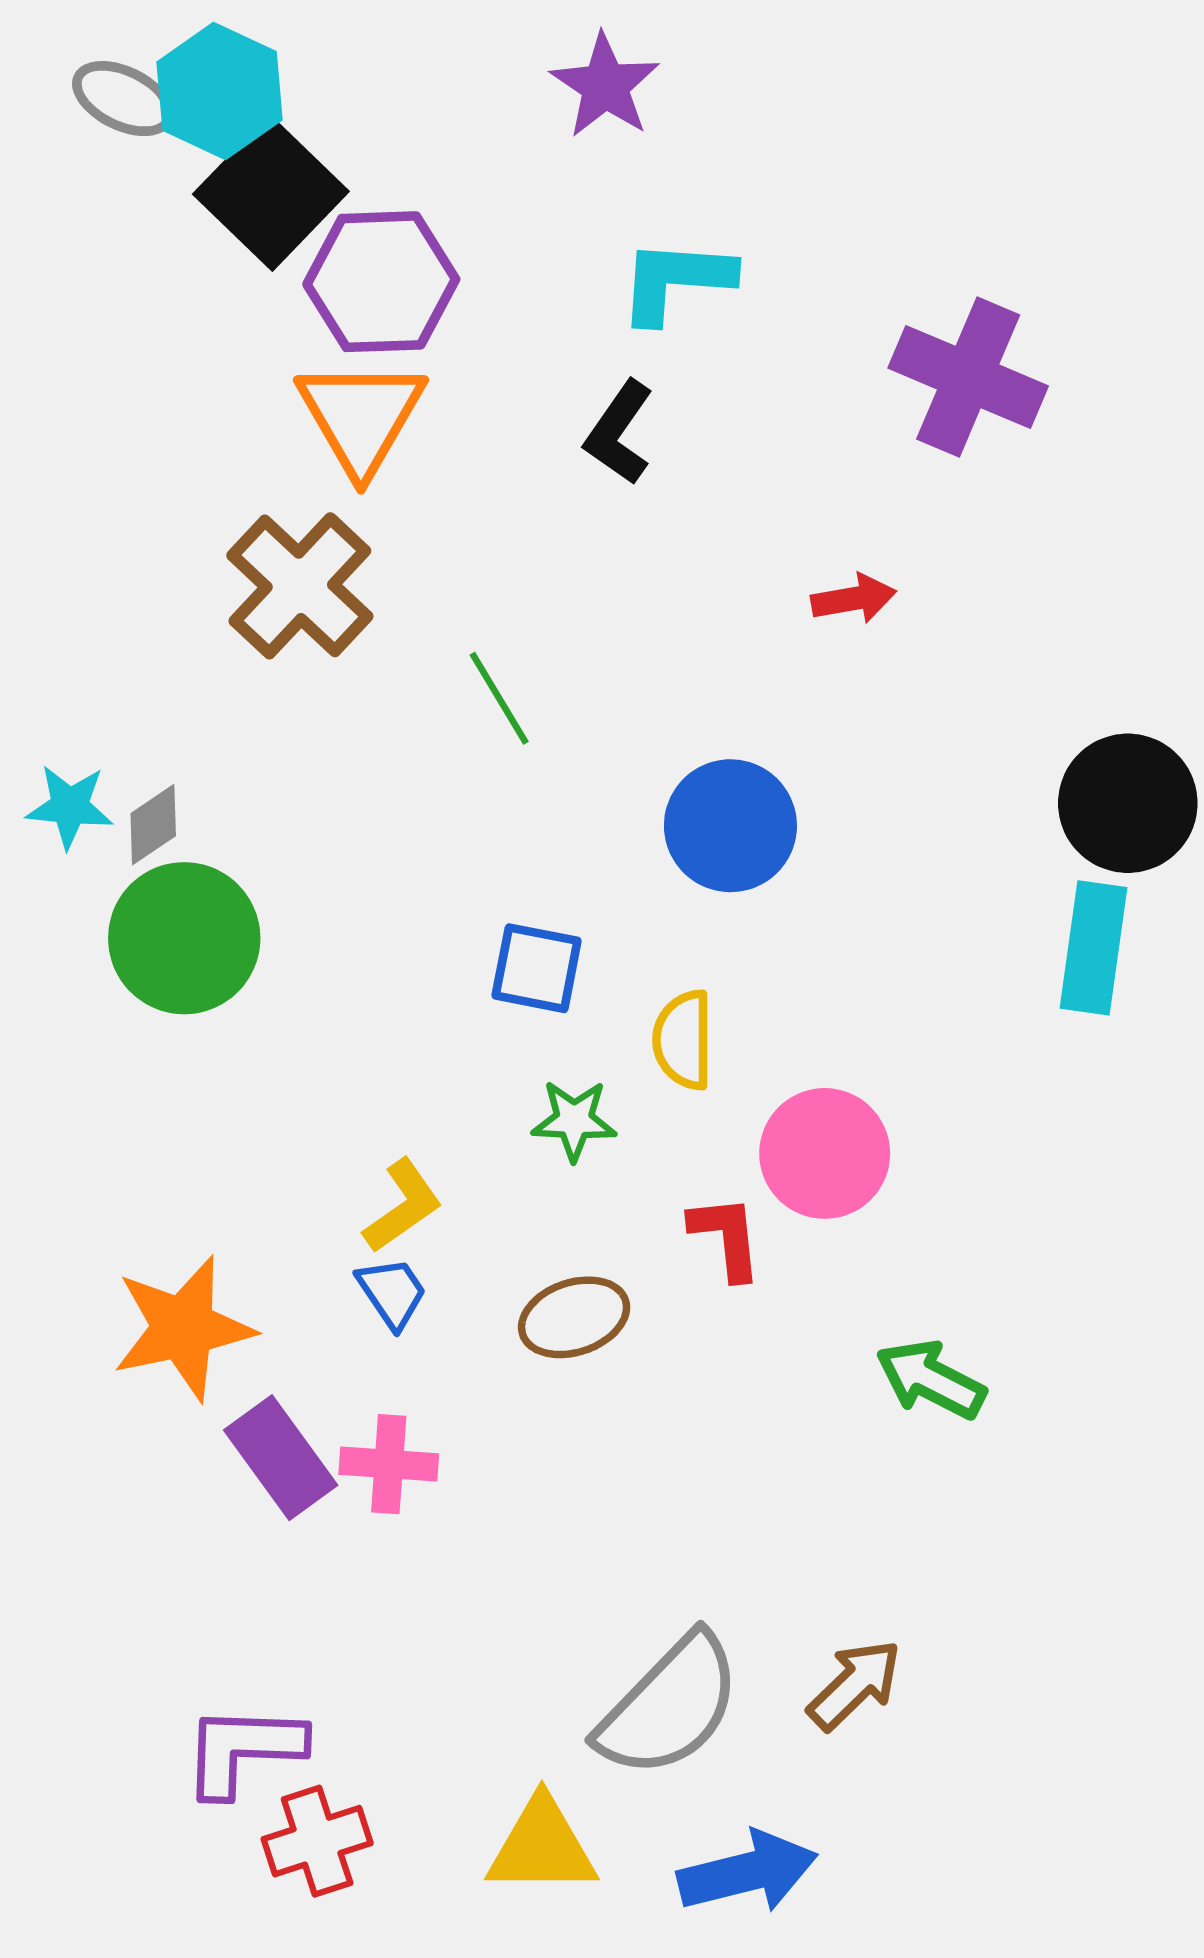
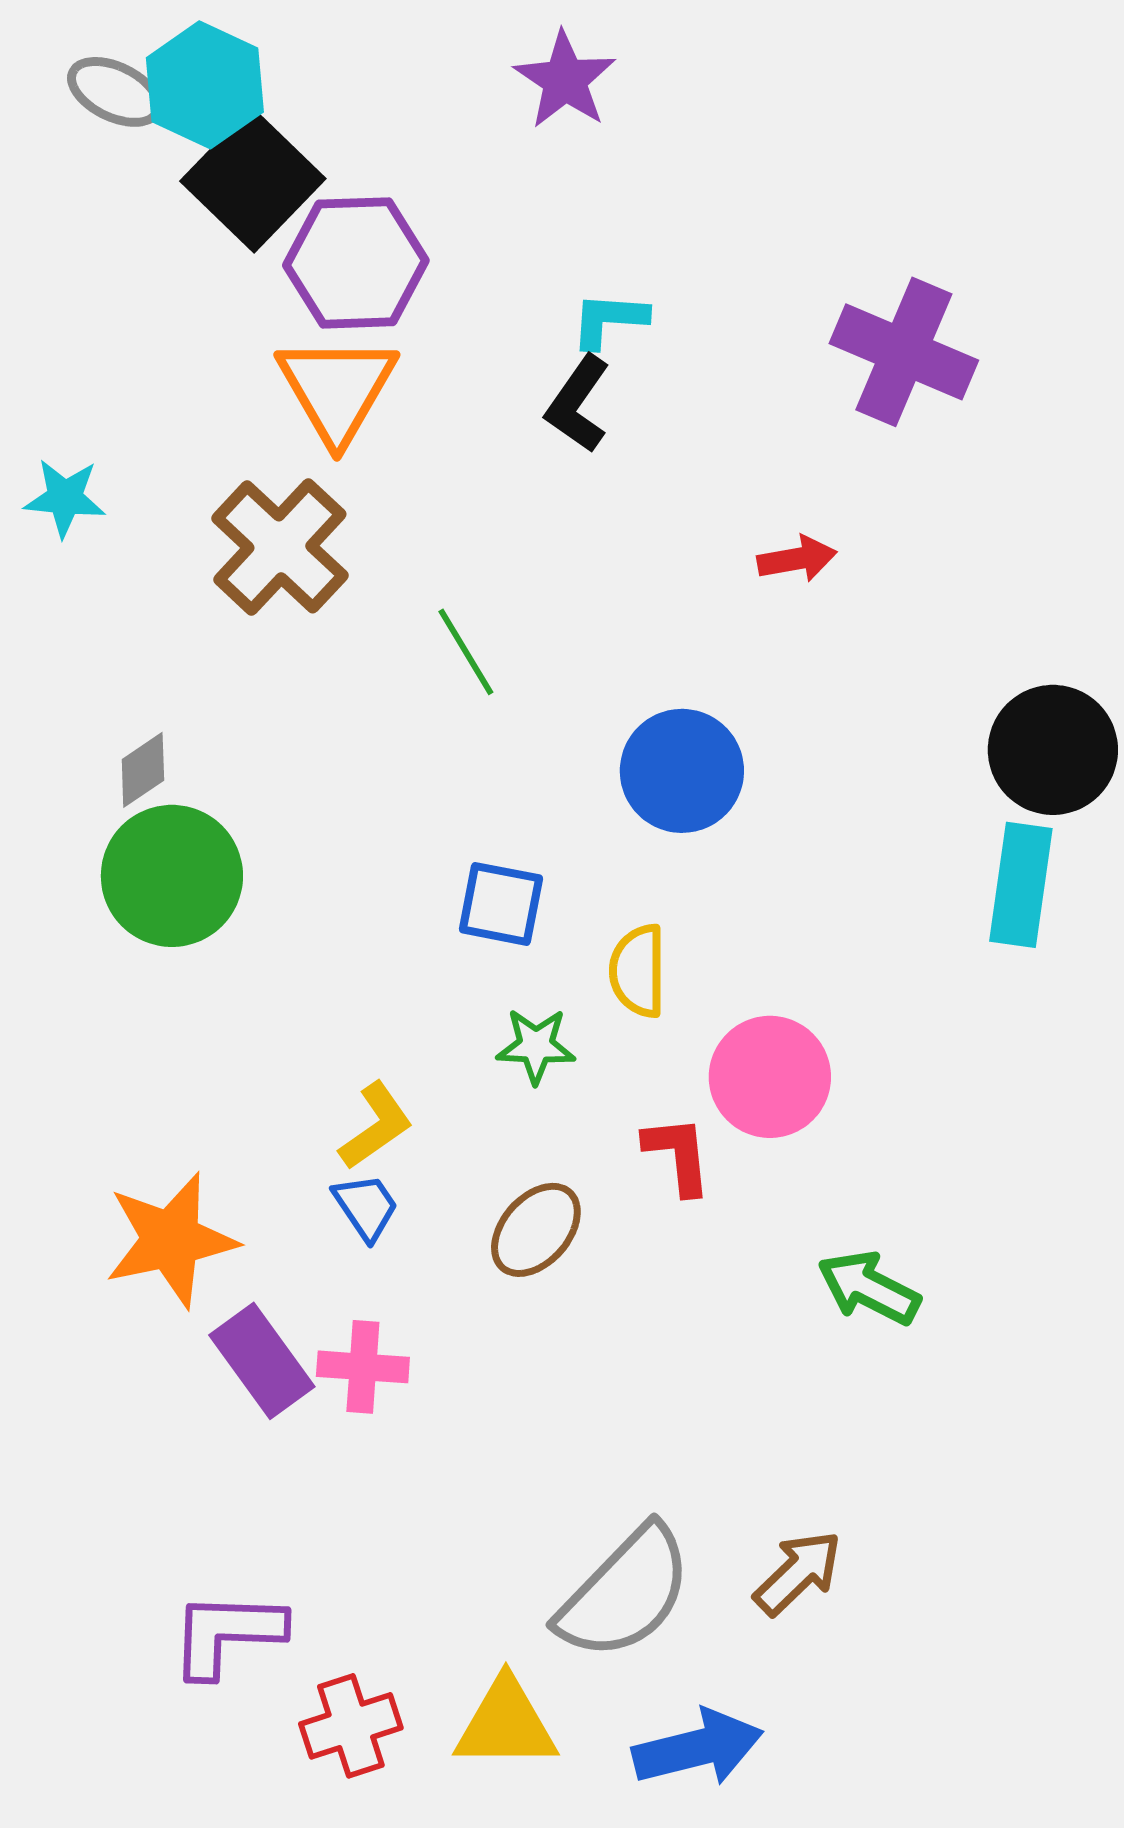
cyan L-shape: (676, 281) -> (609, 320), moved, size x0.7
cyan star: (70, 806) -> (65, 498), moved
brown ellipse: (574, 1317) -> (536, 1230), turned -30
red cross: (317, 1841) -> (351, 1726), moved

